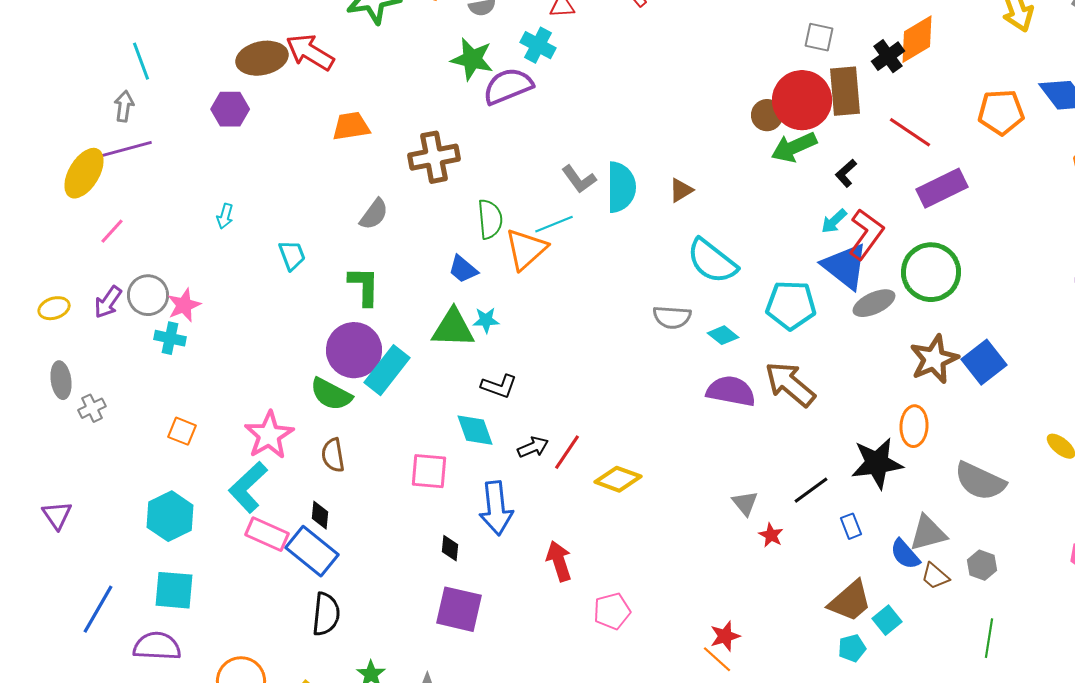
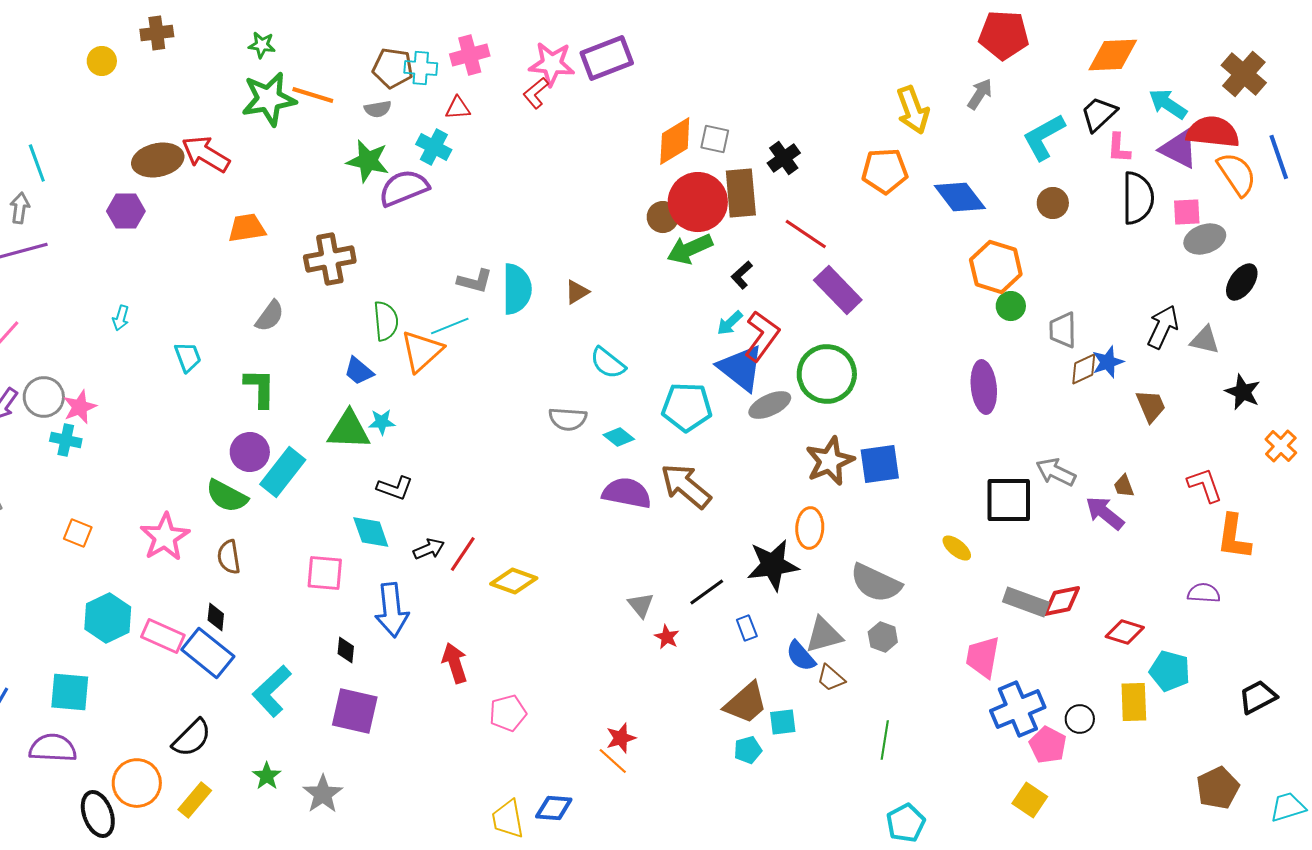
orange diamond: (917, 39) -> (675, 141), moved
orange pentagon: (1001, 112) -> (885, 171), moved
gray L-shape: (579, 179) -> (475, 281), turned -39
purple rectangle: (942, 188) -> (838, 290), turned 72
cyan semicircle: (712, 261) -> (608, 363), size x0.7
purple circle: (354, 350) -> (250, 452), size x0.7
blue square: (984, 362) -> (880, 464), turned 30
cyan L-shape: (248, 487) -> (272, 691), moved
cyan hexagon: (170, 516) -> (108, 618), moved
gray hexagon: (982, 565) -> (883, 637), moved
black semicircle: (326, 614) -> (192, 738), moved, turned 39
cyan square: (887, 620) -> (783, 722), turned 32

